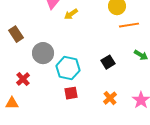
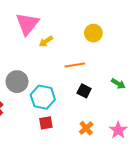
orange line: (129, 25) -> (75, 65), moved
black square: (108, 62) -> (84, 91), turned -32

